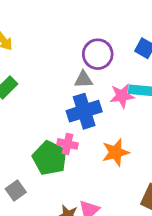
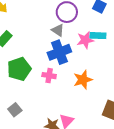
gray triangle: (84, 80) -> (58, 30), turned 40
green pentagon: (50, 158) -> (19, 69), moved, turned 30

